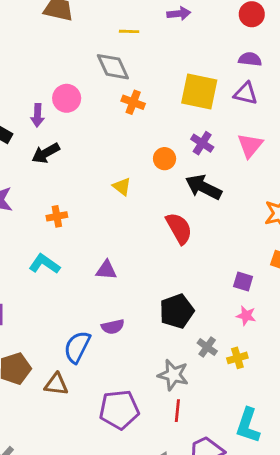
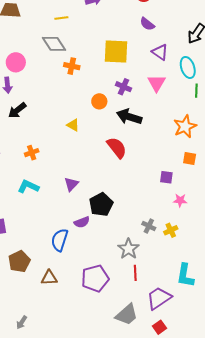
purple semicircle: (250, 59) -> (147, 24), turned -140
purple triangle: (246, 94) -> (160, 52), moved, turned 30
pink circle: (67, 98) -> (16, 62), moved
purple triangle: (106, 270) -> (71, 184), turned -42
black pentagon: (177, 311) -> (101, 204), moved
pink star: (246, 316) -> (180, 200), moved
gray star: (173, 375) -> (129, 249), turned 30
brown triangle: (56, 384) -> (49, 278), moved

